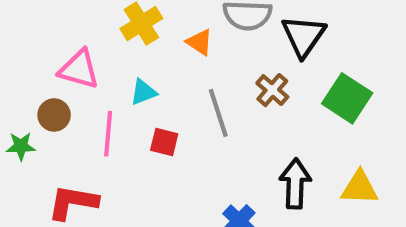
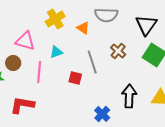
black triangle: (303, 36) -> (146, 25), moved
red square: (164, 142) -> (75, 78), moved

